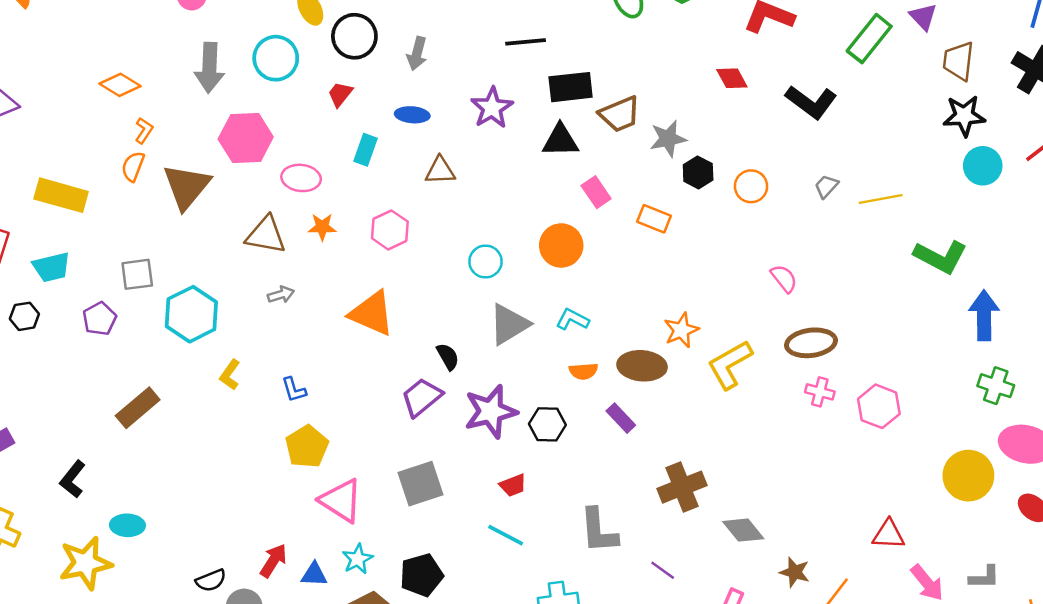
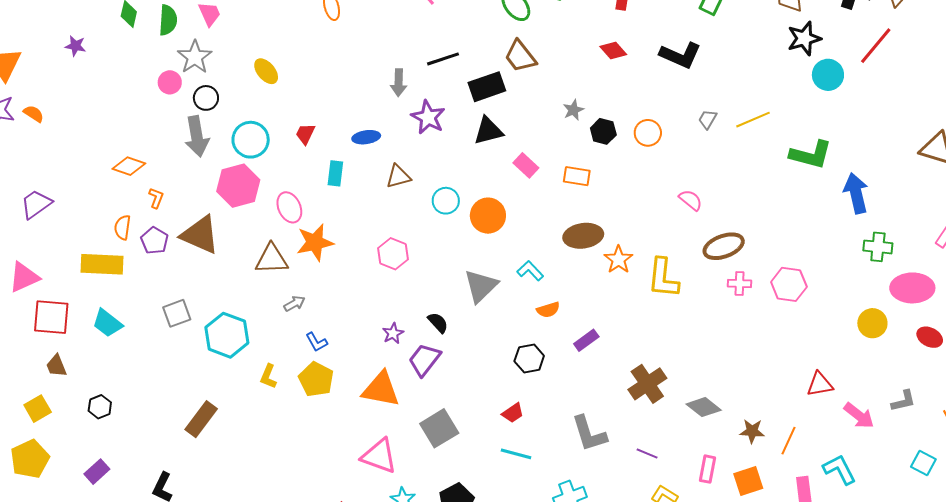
black circle: (354, 36) -> (206, 98), moved, size x0.7
gray arrow: (417, 53) -> (399, 83), moved
cyan circle: (276, 58) -> (251, 140), moved
brown trapezoid: (620, 114) -> (520, 56), moved, turned 87
gray star: (668, 139) -> (573, 110), size x0.7
orange semicircle: (133, 166) -> (123, 227), moved
pink ellipse: (301, 178) -> (289, 207), turned 72
brown triangle: (187, 187) -> (200, 235), turned -33
orange star: (322, 227) -> (315, 242), size x1.6
pink hexagon: (390, 230) -> (393, 254), moved
orange circle: (561, 245) -> (488, 216), moved
cyan circle: (486, 262) -> (446, 201), moved
cyan trapezoid: (51, 267) -> (107, 323), turned 64
orange triangle: (372, 313) -> (381, 389), moved
black hexagon: (24, 316) -> (100, 407), moved
purple pentagon: (100, 319) -> (154, 241), moved
cyan L-shape: (572, 319) -> (530, 271), turned 32
yellow L-shape: (730, 365) -> (663, 278), turned -42
brown ellipse: (642, 366) -> (583, 236), moved
blue L-shape: (294, 390) -> (316, 342), moved
purple star: (491, 411) -> (393, 333), moved, size x0.5
purple rectangle: (621, 418) -> (586, 340), turned -70
yellow pentagon: (307, 447) -> (316, 379), moved
yellow circle: (968, 476) -> (872, 323), size x0.7

